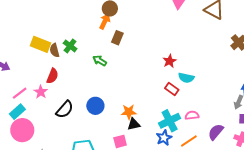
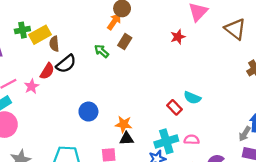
yellow rectangle: (40, 44) -> (40, 35), turned -60
green cross: (70, 46) -> (22, 30), moved, turned 32
green arrow: (100, 61) -> (102, 51), moved
red star: (169, 61) -> (178, 37), moved
black semicircle: (65, 109) -> (66, 64), moved

